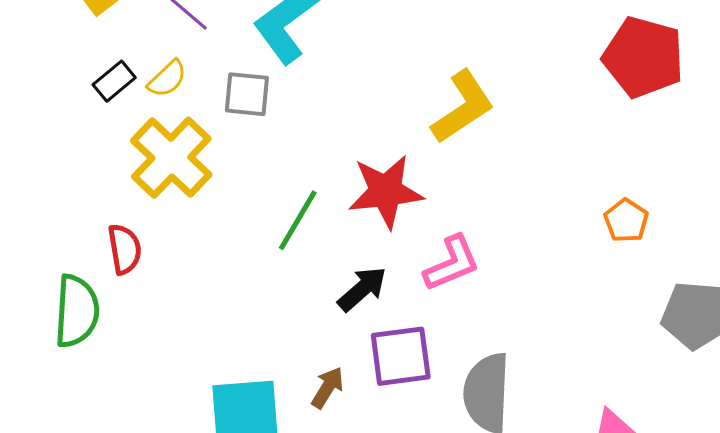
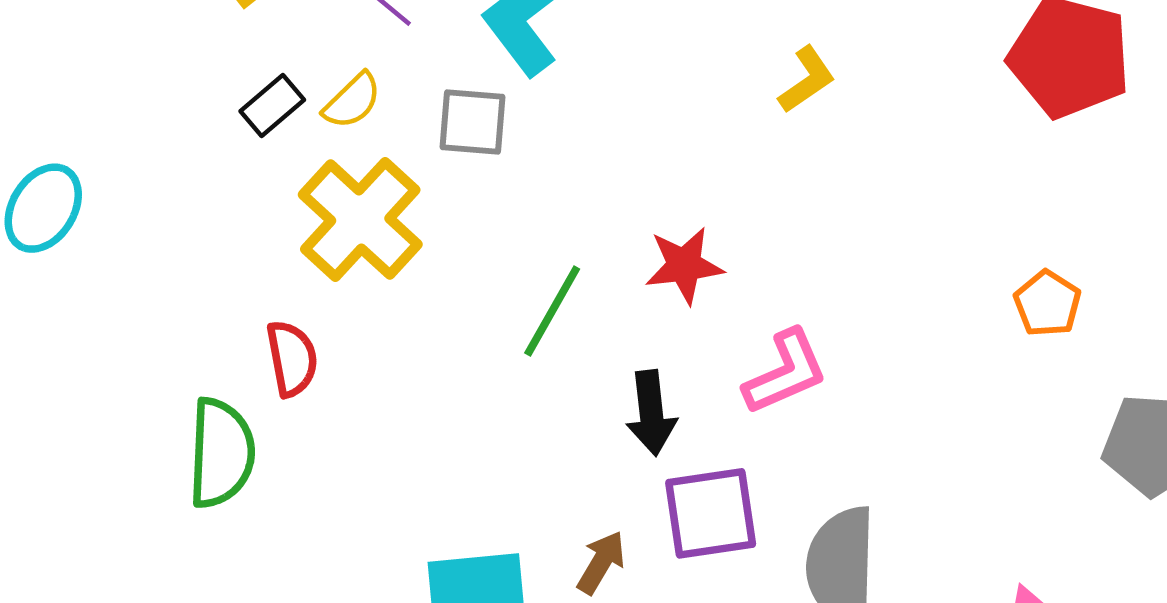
yellow L-shape: (463, 107) -> (807, 80), moved, size x0.6
red star: (386, 191) -> (684, 265), size x0.7
black arrow: (362, 289) -> (651, 413), turned 126

